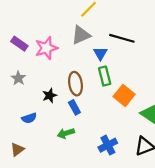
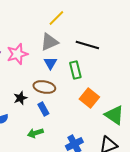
blue triangle: (100, 53) -> (50, 63), moved
green rectangle: (105, 76) -> (75, 70), moved
brown ellipse: (76, 84) -> (44, 87), turned -70

